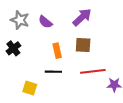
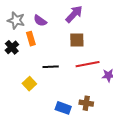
orange rectangle: (57, 51) -> (31, 39), moved
yellow square: (30, 88) -> (29, 84), turned 32

